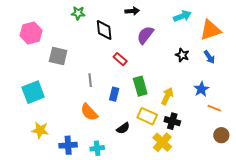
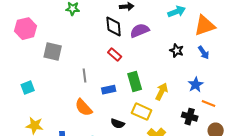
black diamond: (104, 30) -> (114, 27), moved
purple semicircle: (145, 35) -> (140, 31), turned 30
cyan square: (33, 92) -> (28, 88), size x0.6
blue rectangle: (114, 94) -> (109, 90), turned 64
black cross: (172, 121) -> (190, 117), moved
black semicircle: (123, 128) -> (118, 124), turned 56

